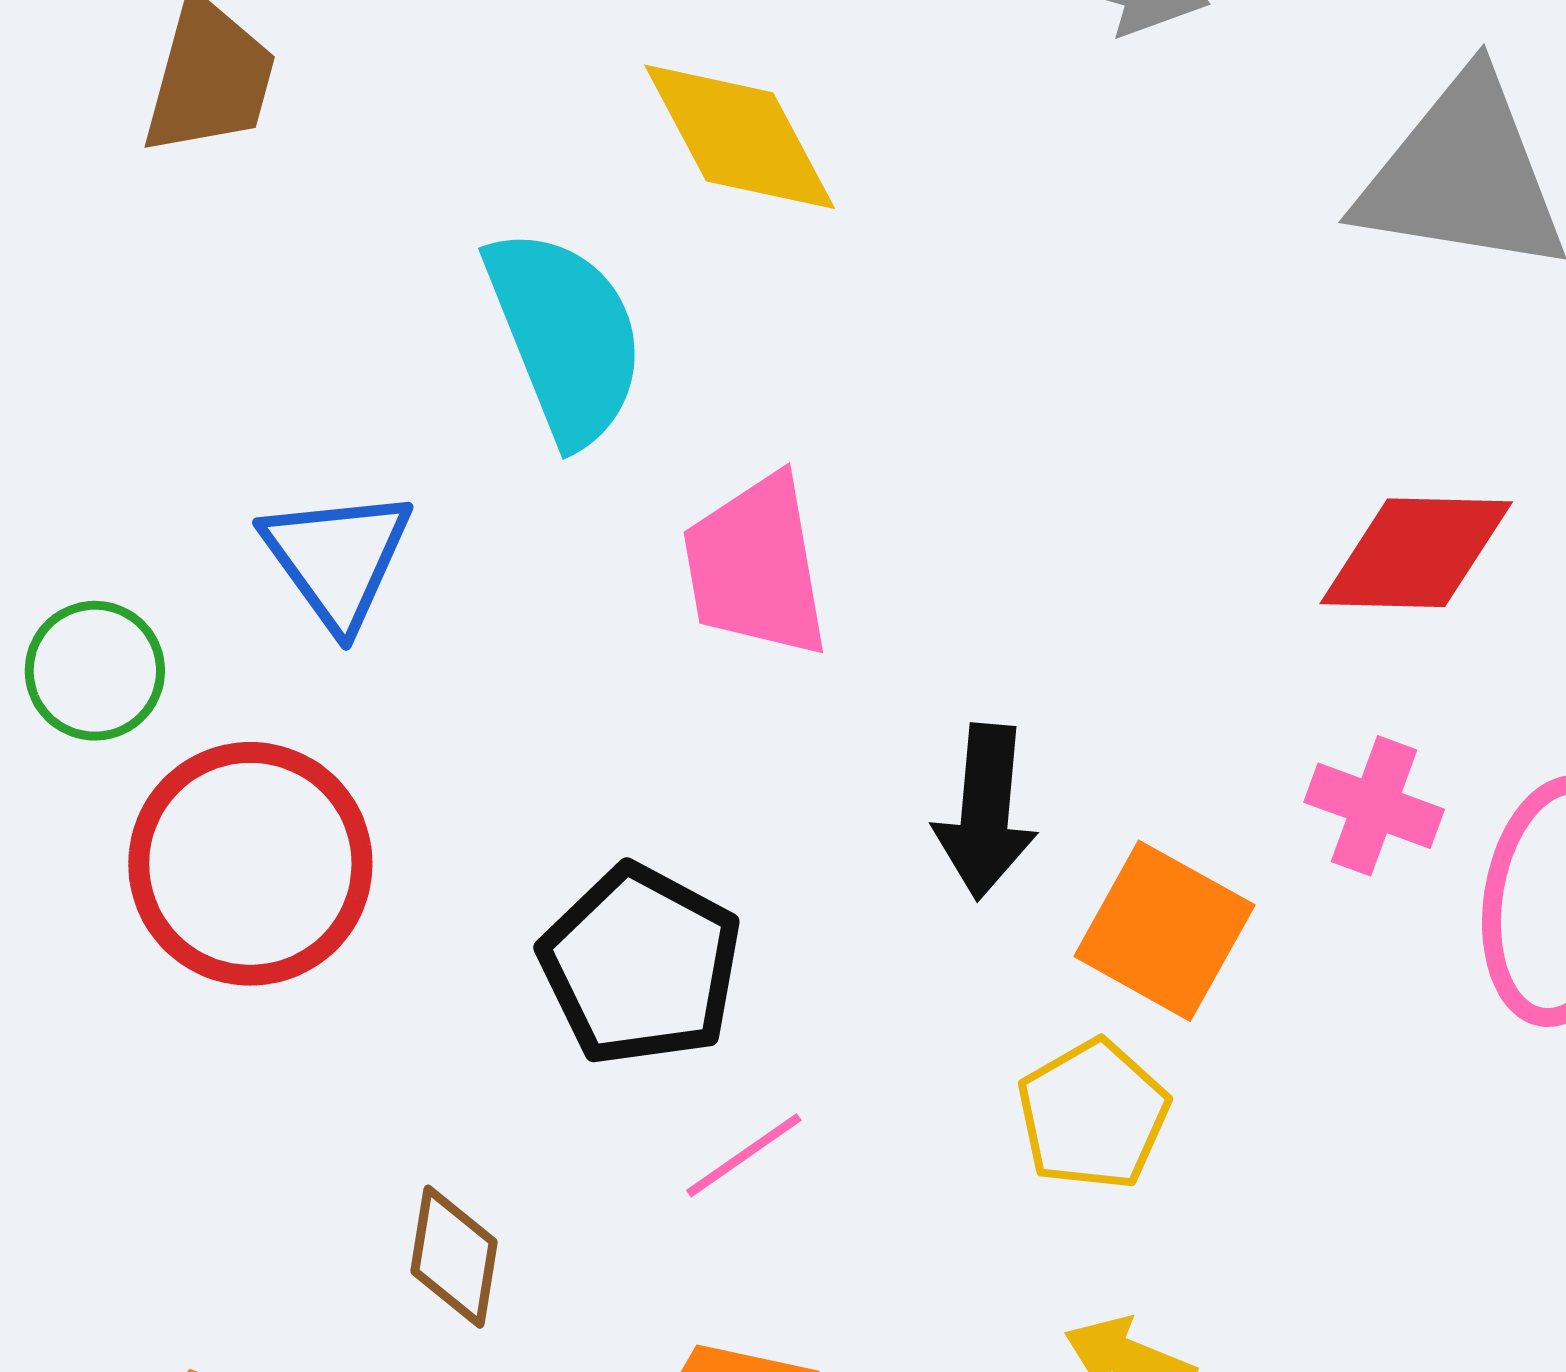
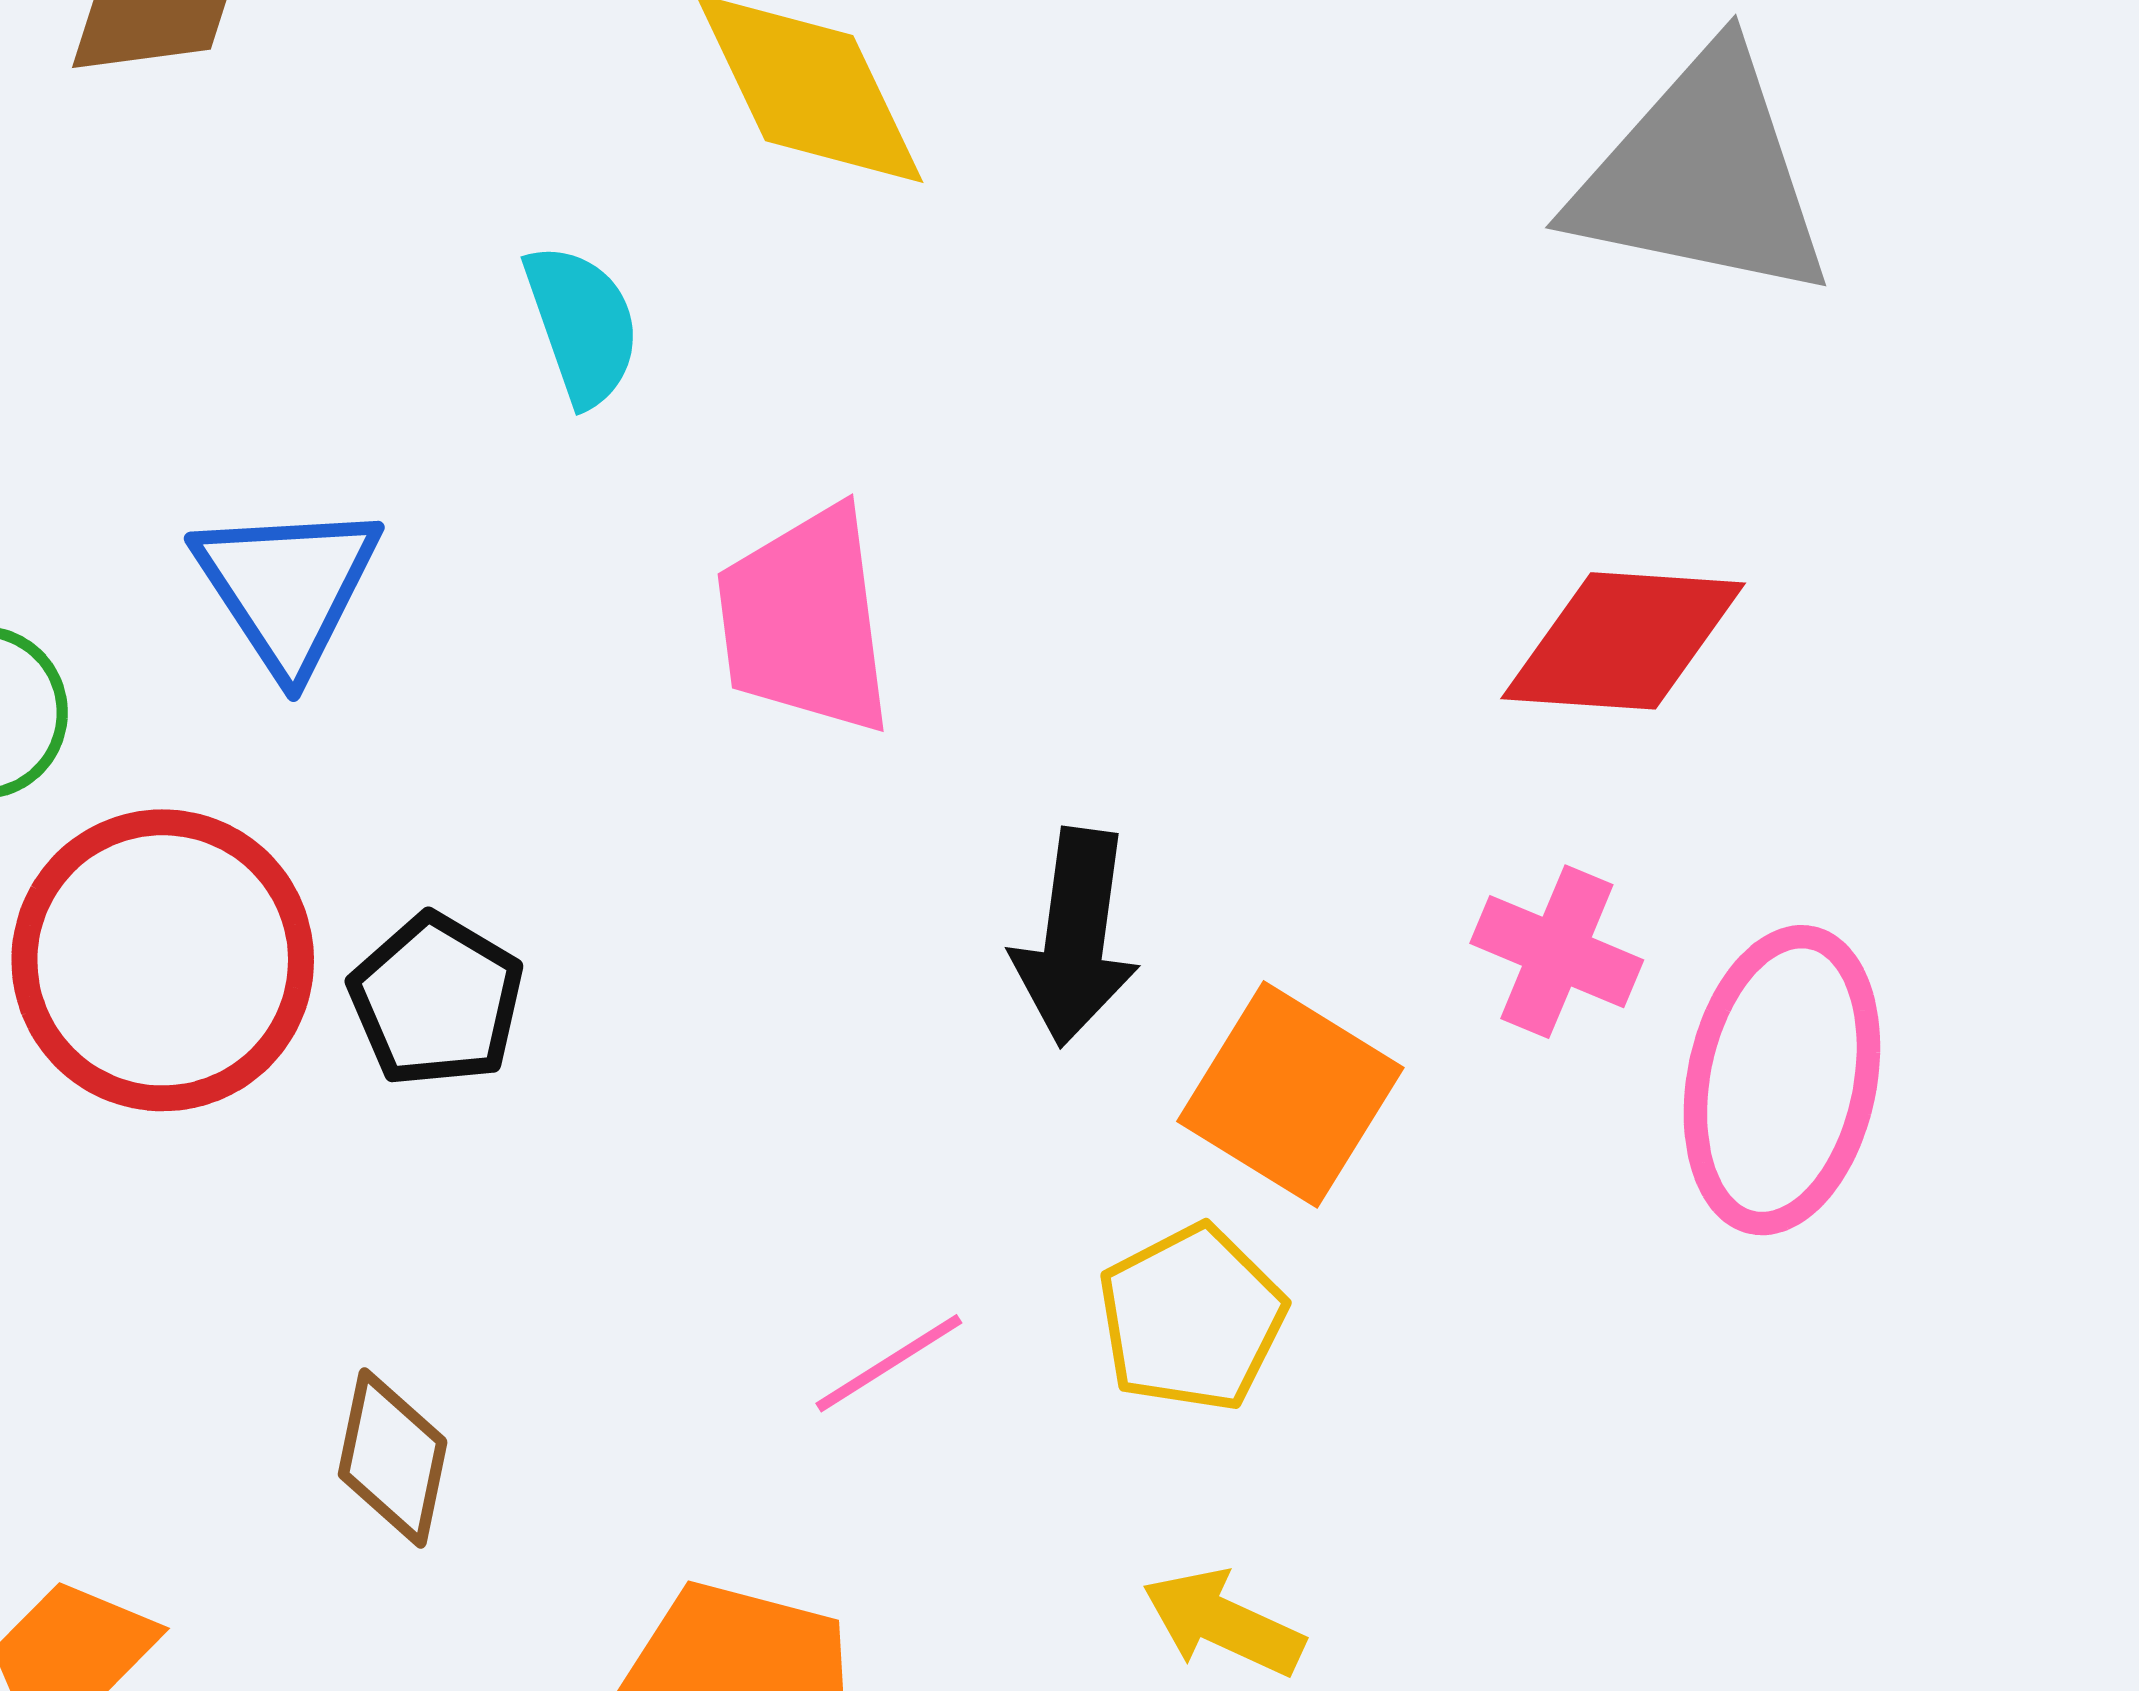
cyan semicircle: (565, 336) -> (582, 325), size x0.6
black pentagon: (641, 965) -> (436, 1000), moved, size x0.7
pink line: (744, 1155) -> (889, 1363), moved

